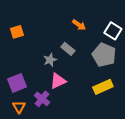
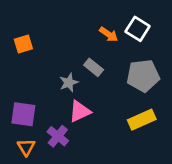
white square: (113, 31) -> (138, 29), moved
gray pentagon: (104, 55) -> (143, 76), turned -30
purple square: (17, 83) -> (23, 114), turned 30

